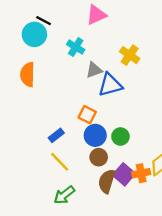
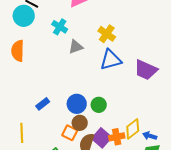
blue triangle: (110, 85) -> (111, 60), moved
orange square: (87, 115) -> (70, 133), moved
yellow line: (60, 162) -> (22, 133), moved, turned 42

